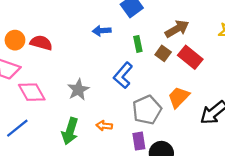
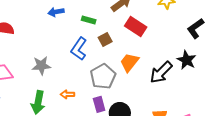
green rectangle: (138, 44) -> (89, 20), turned -56
brown square: (163, 53) -> (105, 40), moved, turned 32
gray star: (78, 90) -> (41, 66), turned 30

